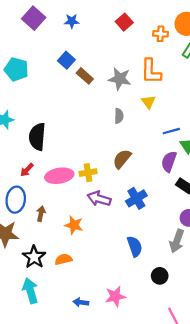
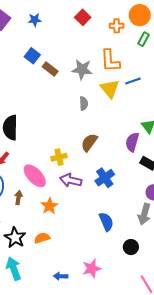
yellow triangle: (148, 102) -> (110, 89), size x1.5
blue line: (171, 131) -> (133, 81), moved
pink ellipse: (59, 176) -> (35, 176), moved, turned 60
orange star: (74, 225) -> (49, 206), turned 30

